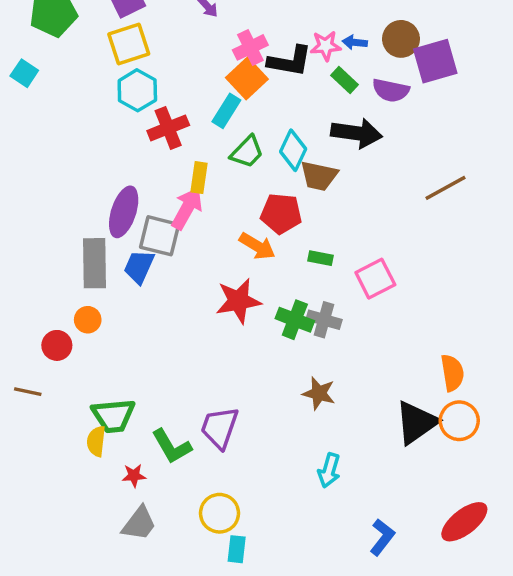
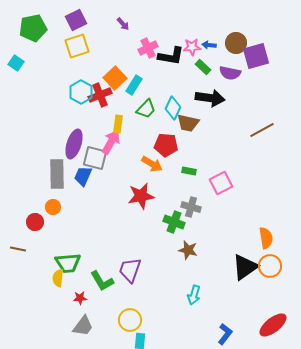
orange square: (247, 78) -> (115, 78), moved
cyan hexagon: (137, 90) -> (81, 92), moved
green cross: (295, 320) -> (174, 222), moved

